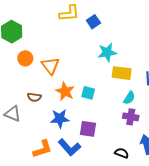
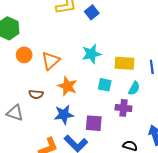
cyan star: (107, 52) -> (91, 54), moved
orange triangle: (50, 66) -> (51, 61), turned 30
cyan square: (88, 93) -> (105, 85), moved
purple cross: (131, 117) -> (123, 108), moved

